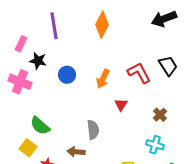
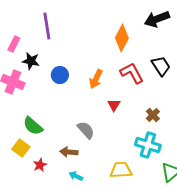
orange diamond: (102, 25) -> (122, 38), moved
gray semicircle: (93, 130) -> (86, 130), turned -36
cyan cross: (155, 145) -> (148, 145), size x1.4

